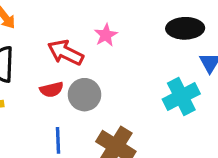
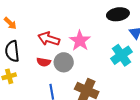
pink star: (106, 35) -> (80, 41), moved, size x1.5
red semicircle: (52, 90) -> (44, 62), turned 32

